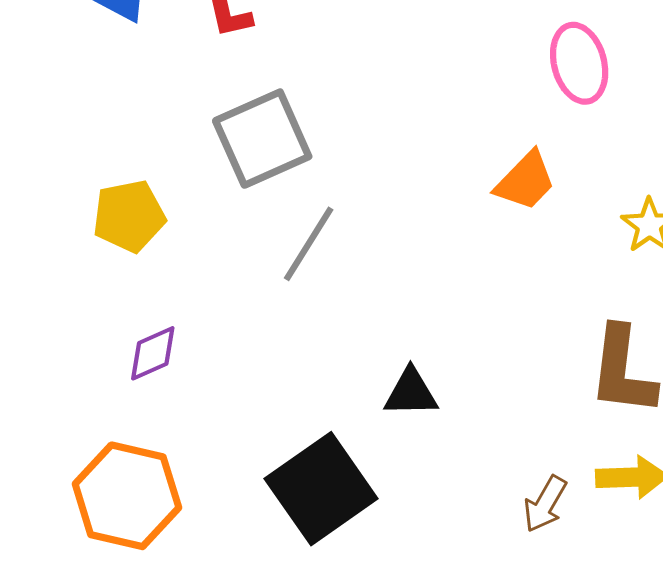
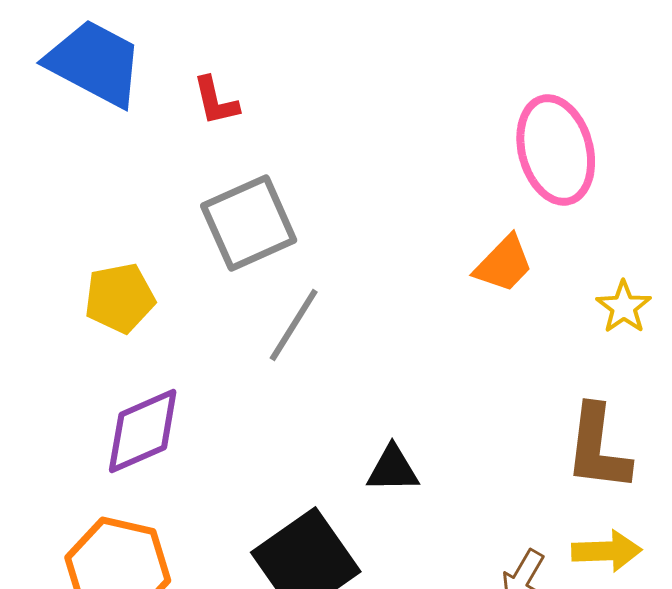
pink ellipse: (579, 63) -> (556, 150), size x1.4
purple diamond: (153, 353) -> (143, 431), size x1.6

